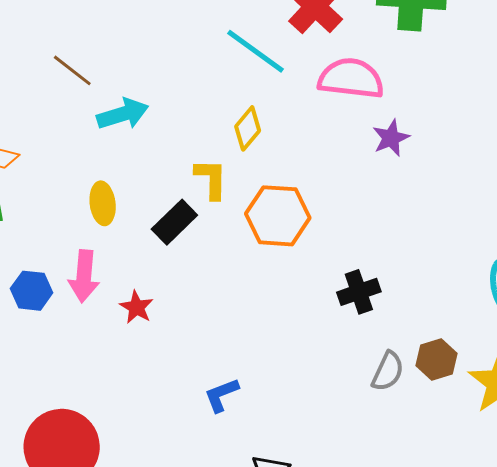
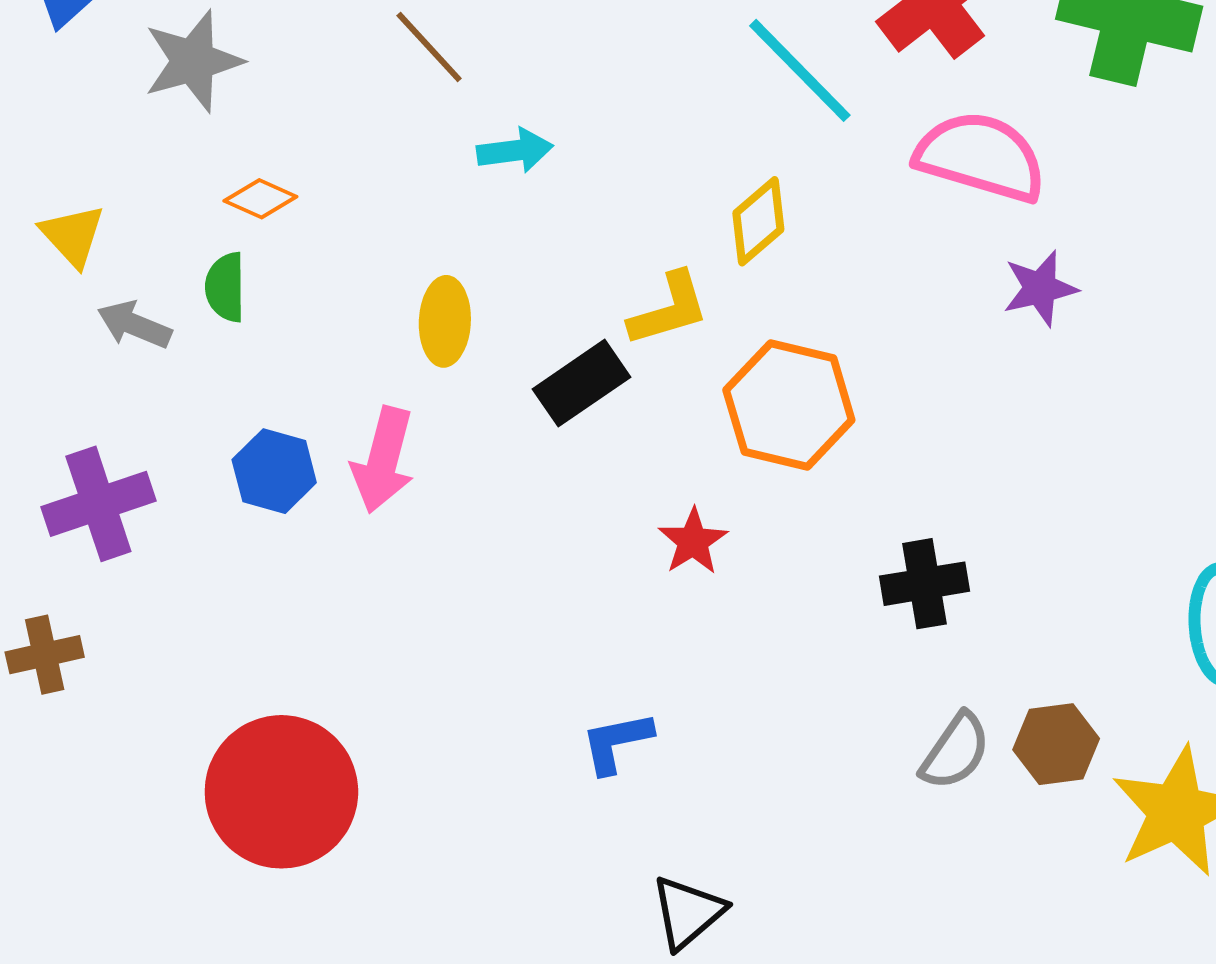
cyan arrow: (123, 114) -> (515, 151), size x0.7
yellow L-shape: (211, 179) -> (669, 309), turned 63
red star: (136, 307) -> (693, 541), moved

